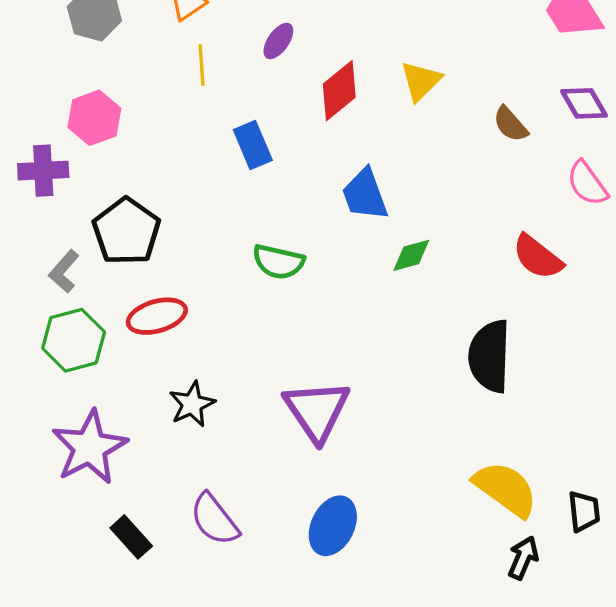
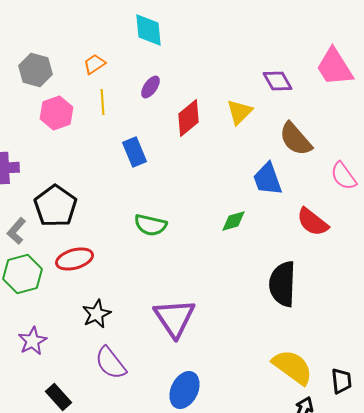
purple diamond: (584, 103) -> (278, 81), moved
pink hexagon: (94, 118) -> (56, 113), moved
brown semicircle: (510, 124) -> (296, 139), size x1.5
blue trapezoid: (365, 195) -> (268, 179), moved
purple star: (90, 447) -> (32, 341), size x0.6
purple semicircle: (214, 519) -> (110, 363), moved

